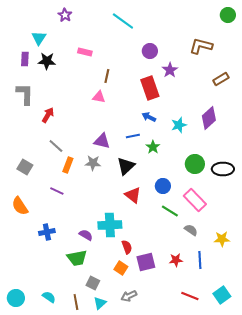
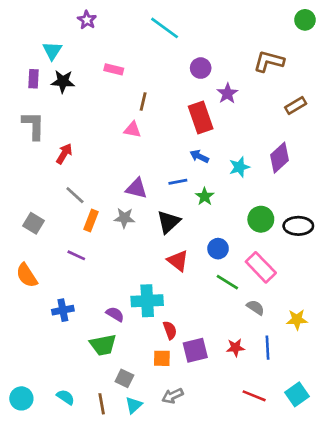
orange square: (121, 268) -> (162, 358), turned -32

